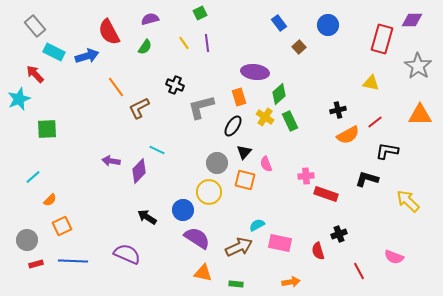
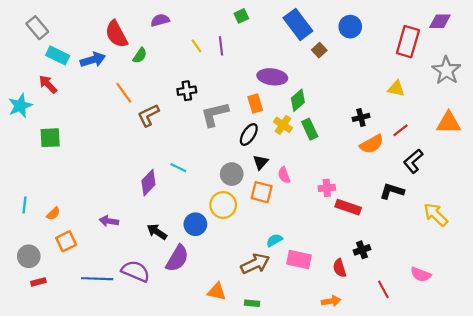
green square: (200, 13) -> (241, 16), moved
blue rectangle: (279, 23) -> (298, 24), size x1.8
green semicircle: (145, 47) -> (140, 55), moved
red arrow: (35, 74) -> (48, 84), moved
black cross: (175, 85) -> (187, 91), turned -30
cyan line: (157, 150) -> (178, 168), moved
black L-shape: (387, 151) -> (413, 161), turned -50
purple arrow: (111, 161) -> (109, 221), moved
cyan line: (33, 177) -> (24, 205), moved, turned -42
purple semicircle: (197, 238) -> (177, 258), moved, turned 88
blue line: (73, 261) -> (97, 279), moved
orange arrow: (291, 282) -> (331, 301), moved

